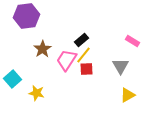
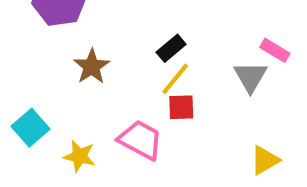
pink trapezoid: (66, 60) -> (141, 140), moved, turned 85
gray triangle: (120, 66) -> (250, 77), moved

